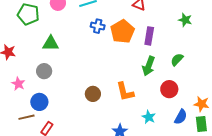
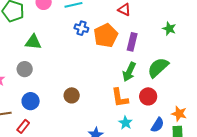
green semicircle: (177, 60) -> (158, 67), size x1.6
orange L-shape: (125, 92) -> (120, 98), moved
blue circle: (39, 102) -> (31, 101), moved

